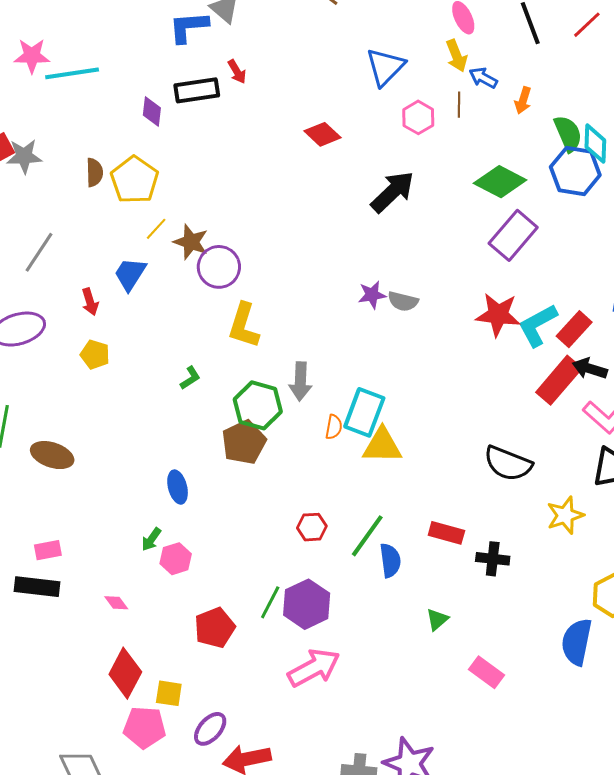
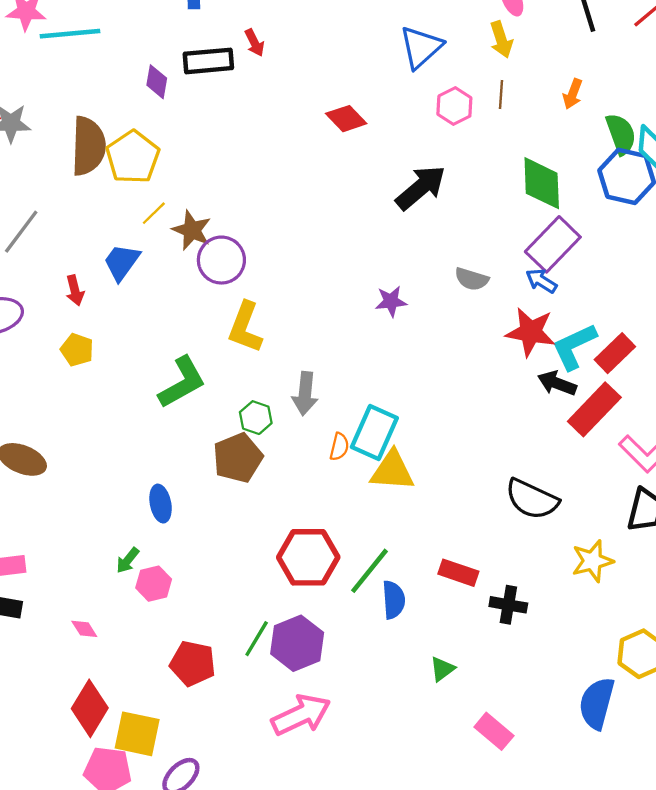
blue arrow: (483, 78) -> (541, 281), moved
brown semicircle: (94, 172) -> (88, 146), size x1.8
green diamond: (500, 182) -> (542, 183), turned 57
gray semicircle: (403, 301) -> (472, 279), moved
black arrow: (590, 369) -> (557, 383), moved
green L-shape: (190, 378) -> (182, 382), size x2.0
green hexagon: (258, 405) -> (256, 418), size x0.6
red hexagon: (312, 527) -> (308, 557), size x1.8
red pentagon: (215, 628) -> (193, 663), turned 30
yellow square: (169, 693) -> (137, 734), size x1.5

